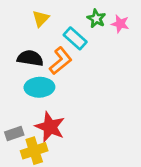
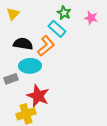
yellow triangle: (41, 19) -> (13, 14), moved
green star: (96, 19) -> (64, 13), moved
gray rectangle: (14, 134) -> (11, 79), moved

